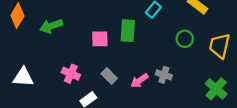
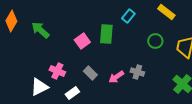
green arrow: (51, 26) -> (40, 30), turned 60
pink square: (100, 39) -> (82, 41), turned -35
white triangle: (23, 77) -> (39, 87), moved, turned -30

